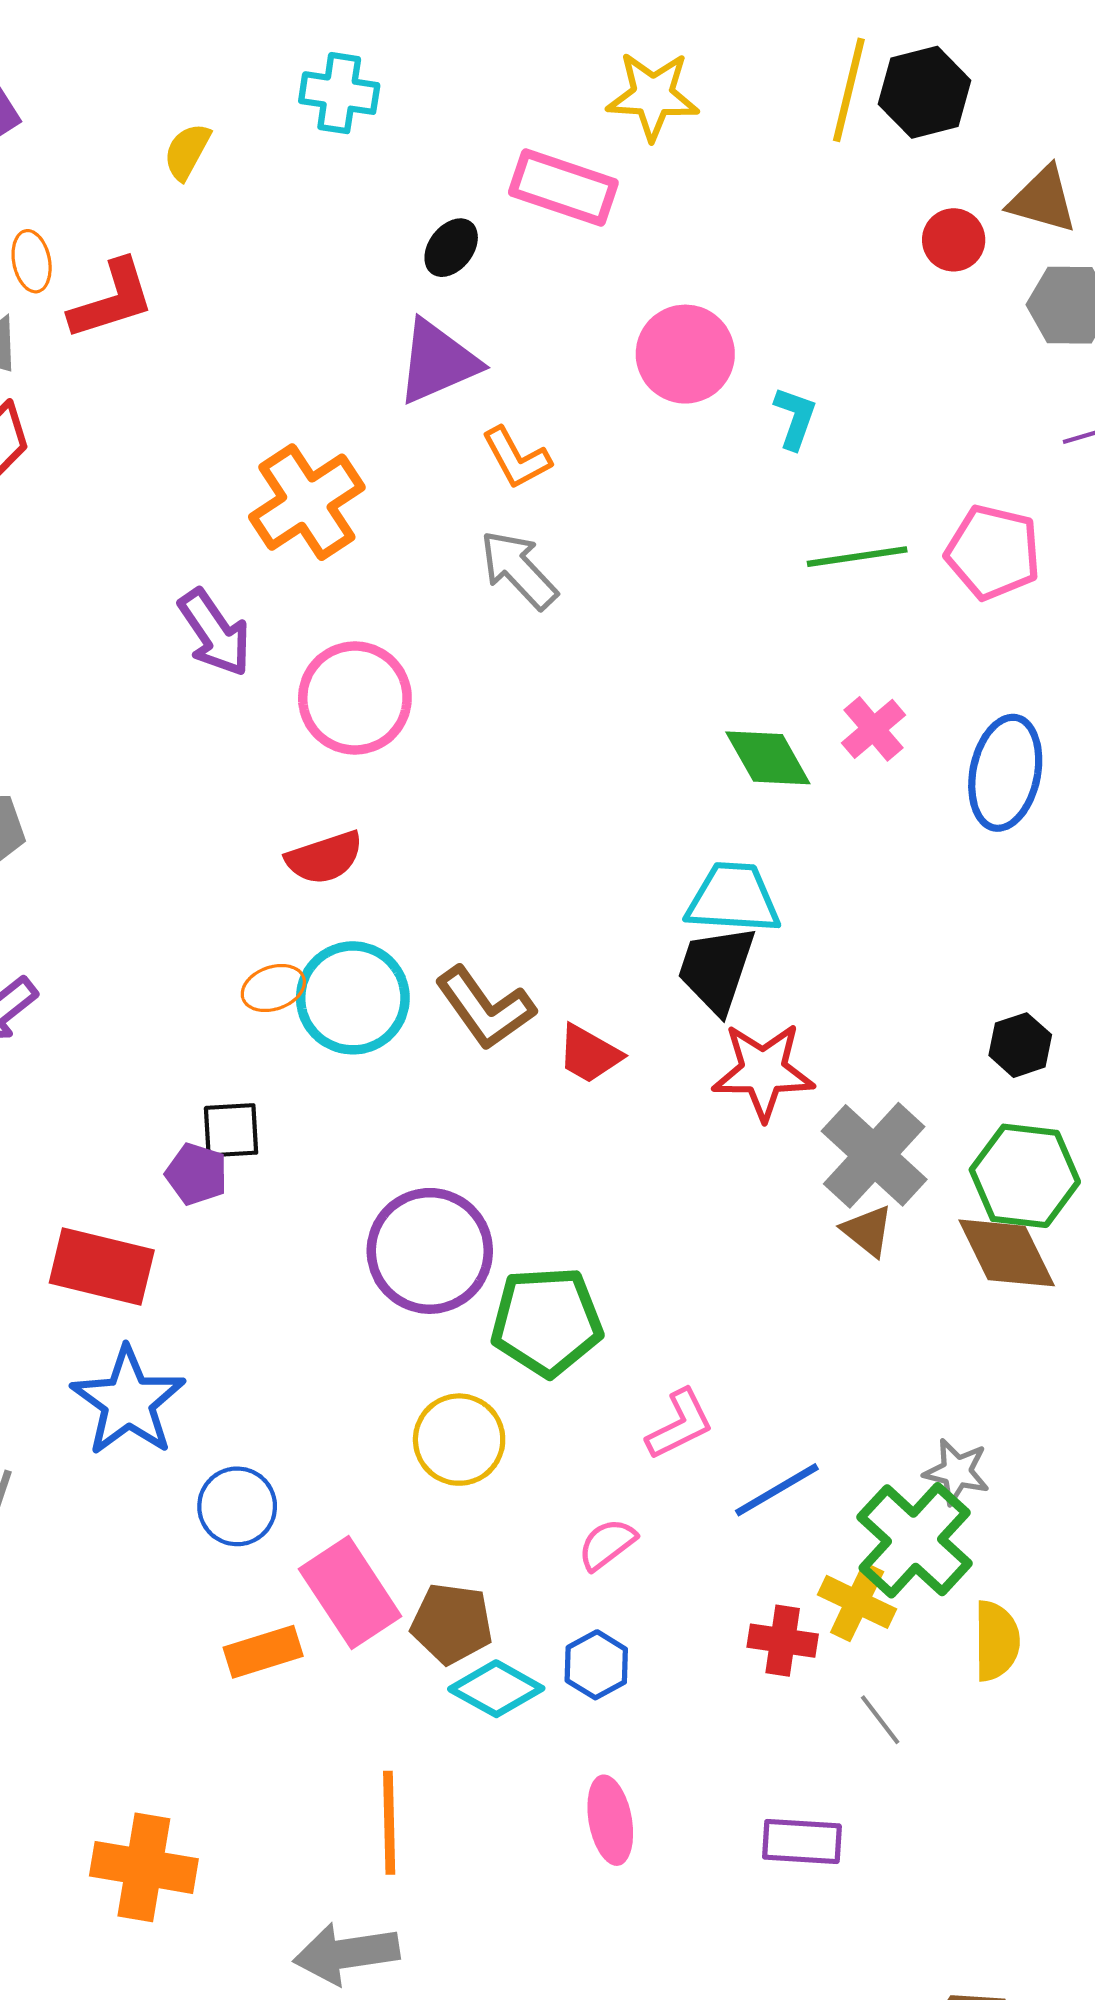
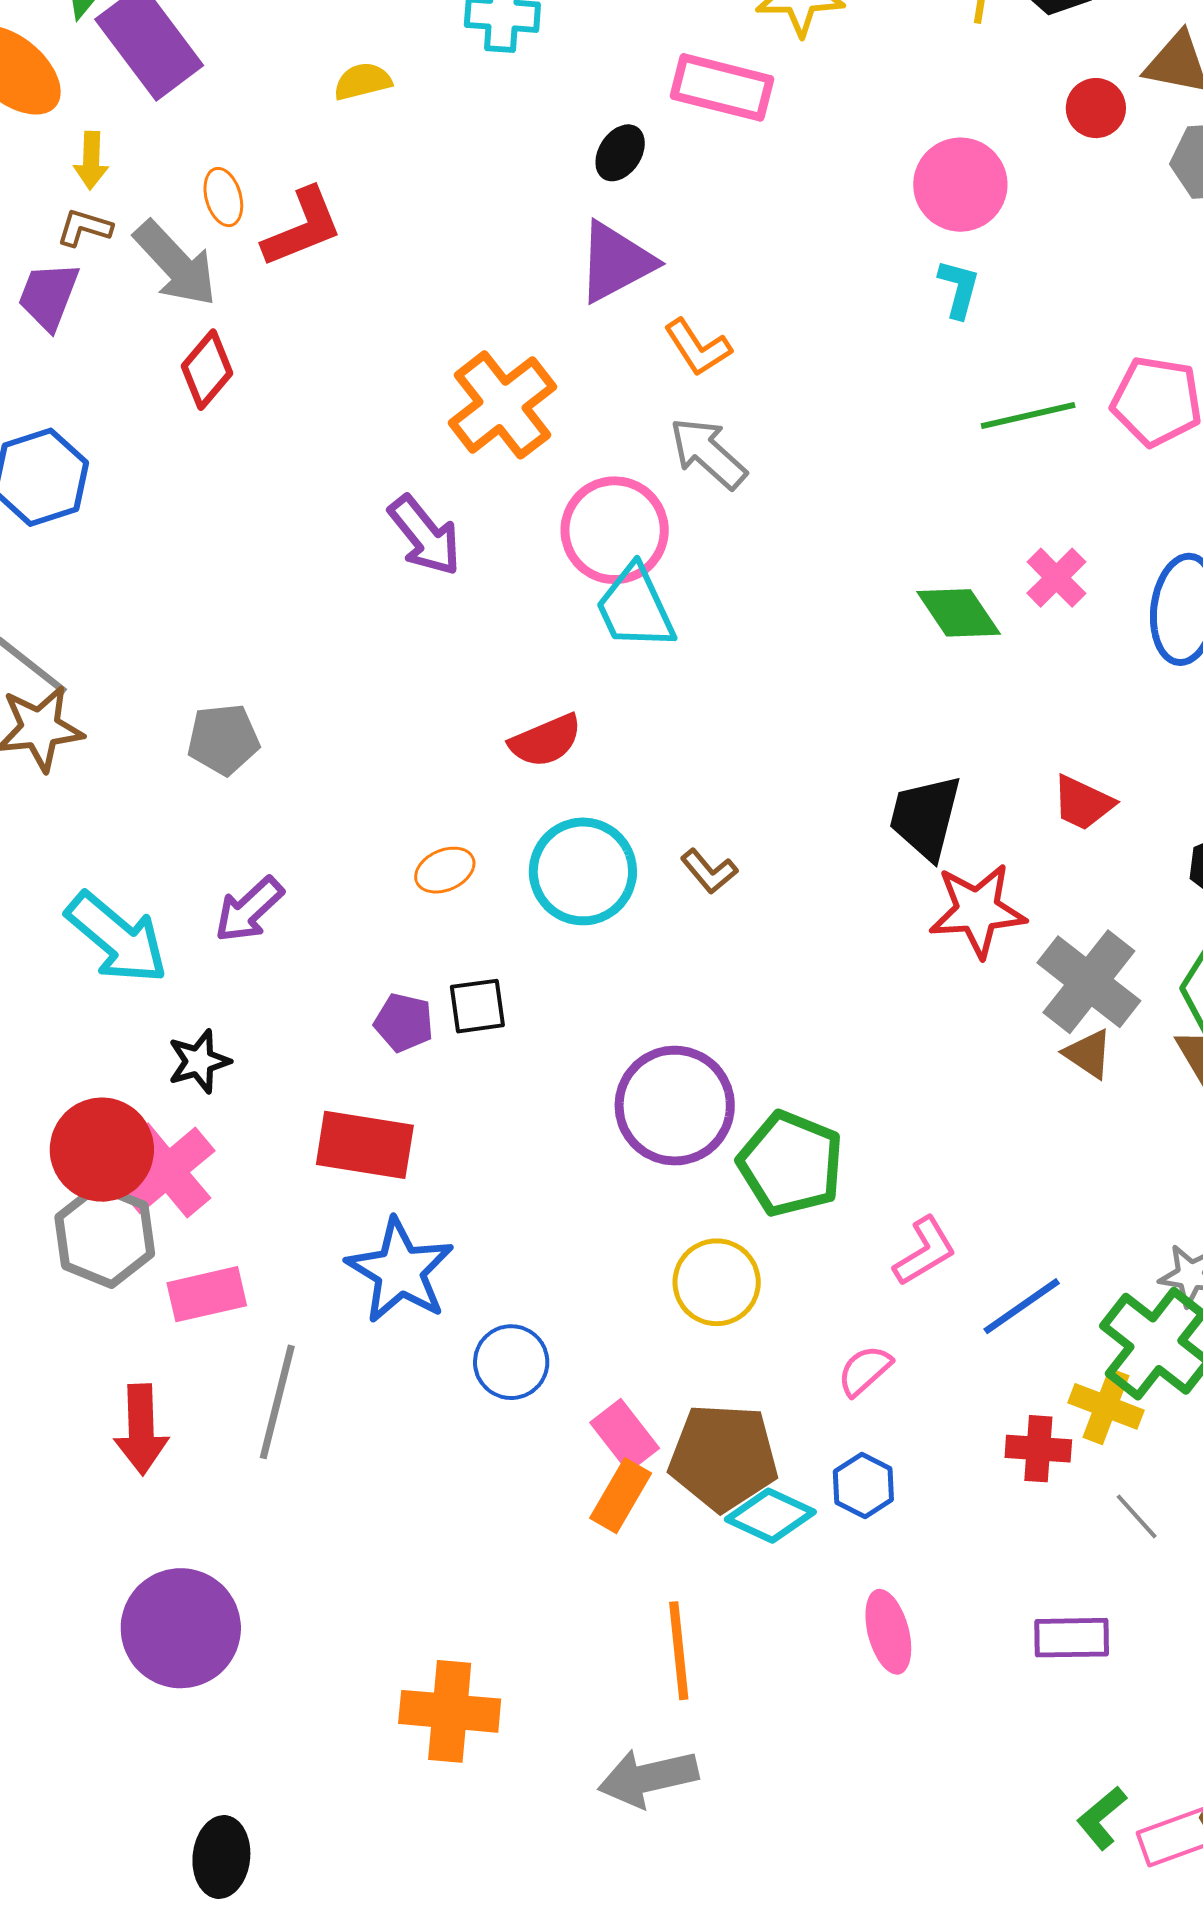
yellow semicircle: (187, 151) -> (363, 81), turned 52
pink circle: (685, 354) -> (960, 185), moved
pink circle: (355, 698) -> (615, 530), moved
cyan trapezoid: (733, 898) -> (635, 608), moved, turned -114
orange ellipse: (273, 988) -> (445, 870), moved
brown L-shape: (485, 1008) -> (709, 871), size x0.6
red trapezoid: (589, 1054) -> (1083, 803), moved
purple pentagon: (196, 1174) -> (404, 1022), moved
green pentagon: (547, 1321) -> (791, 1164), turned 30
pink rectangle: (350, 1593) -> (625, 1435), size x0.7
brown pentagon: (452, 1624) -> (723, 1457), size x1.4
orange rectangle: (263, 1652) -> (621, 1496), moved, turned -38

